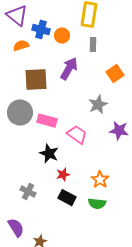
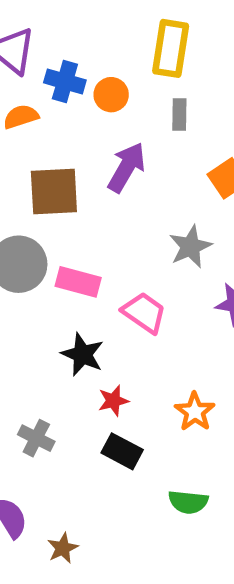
green semicircle: (97, 204) -> (188, 502), moved

